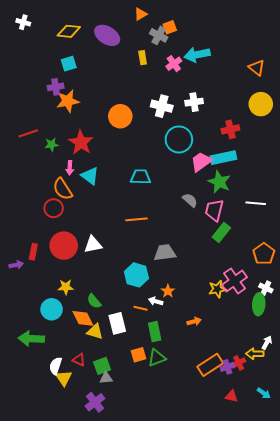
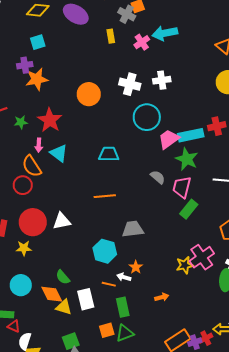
red cross: (230, 129) -> (217, 126), moved
yellow star: (66, 287) -> (24, 248), moved
red triangle: (79, 360) -> (14, 326), moved

